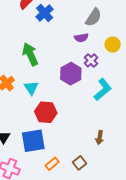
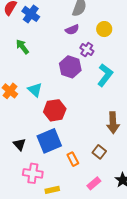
green arrow: (30, 54) -> (22, 47), moved, size x0.7
brown arrow: (100, 138) -> (113, 123), size x1.5
orange rectangle: (52, 164) -> (73, 159), turned -64

